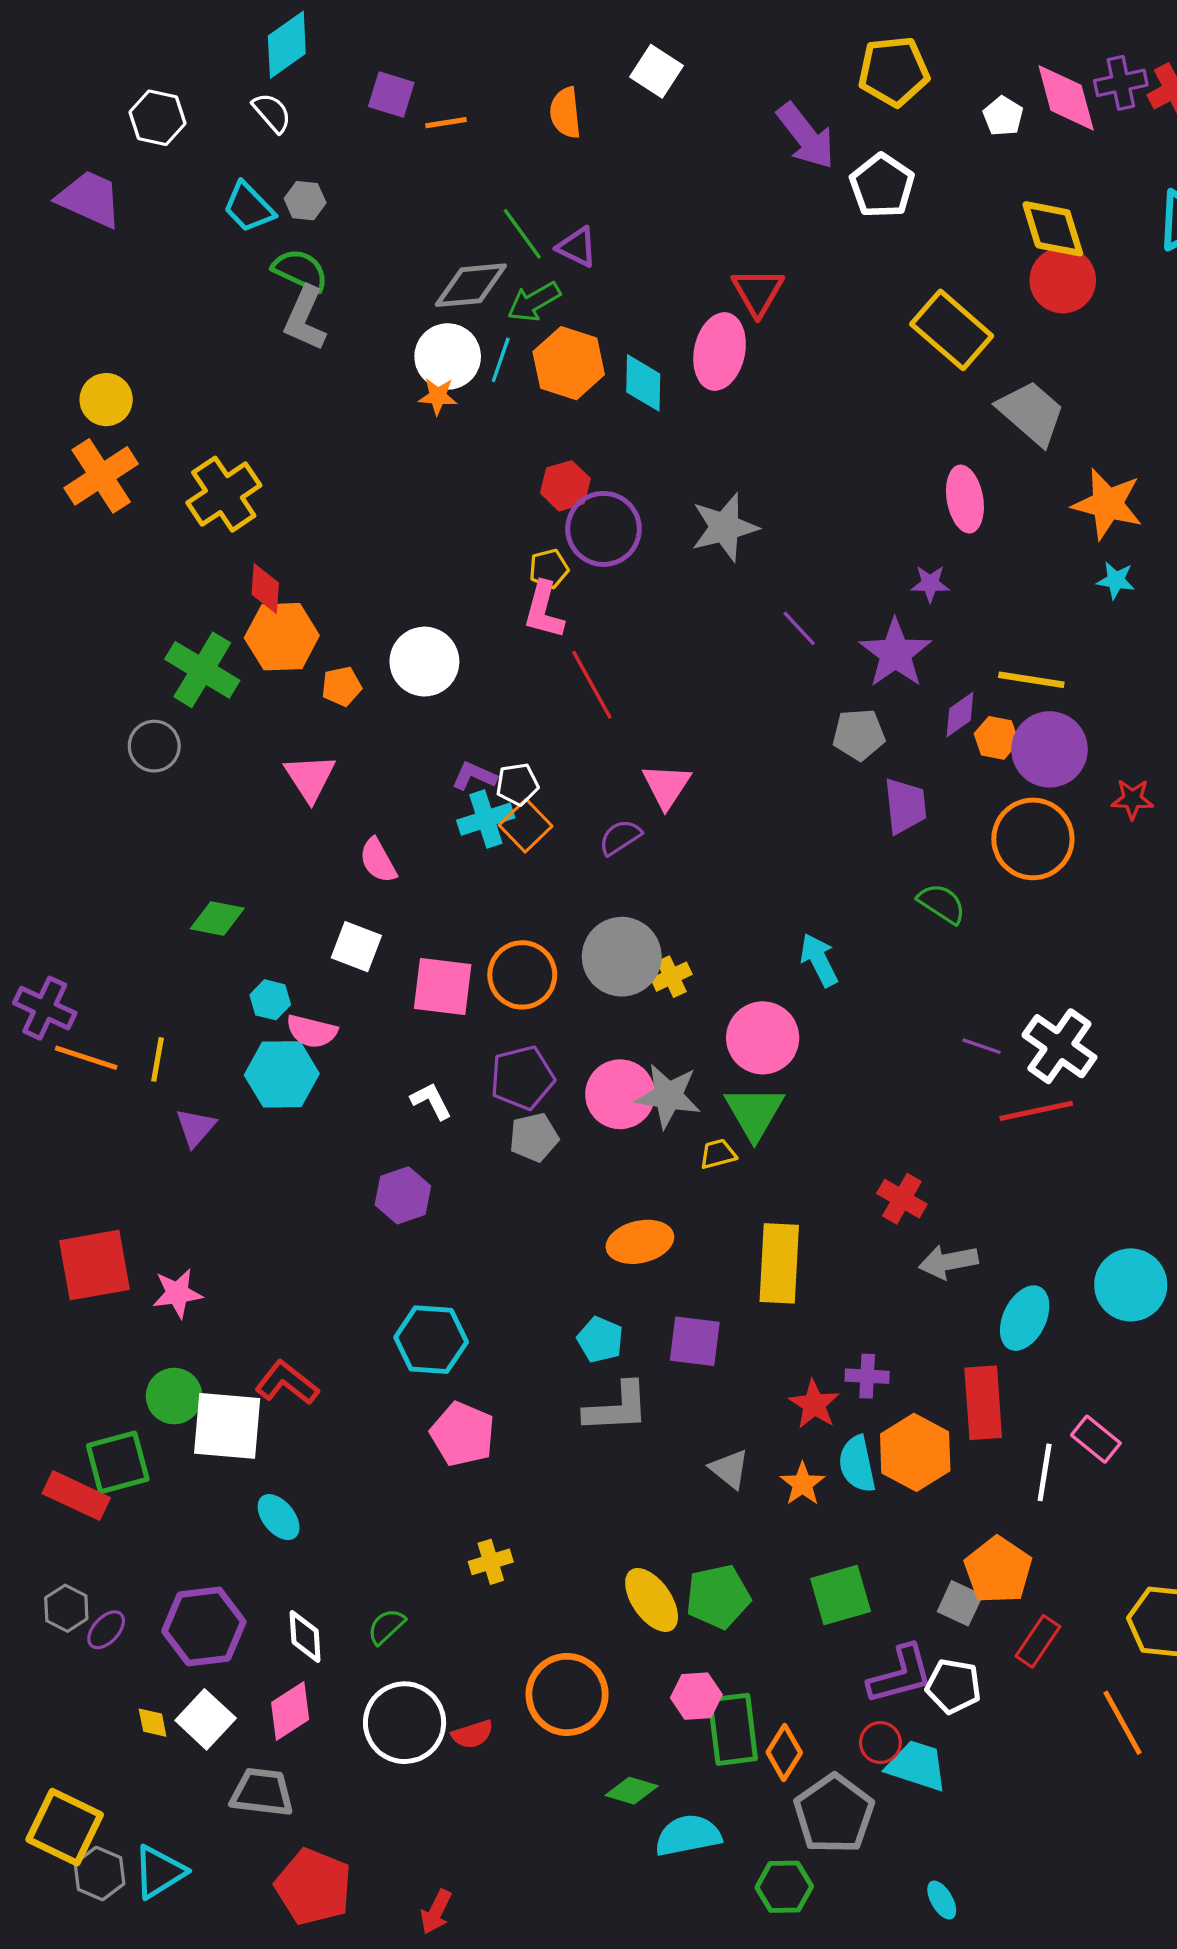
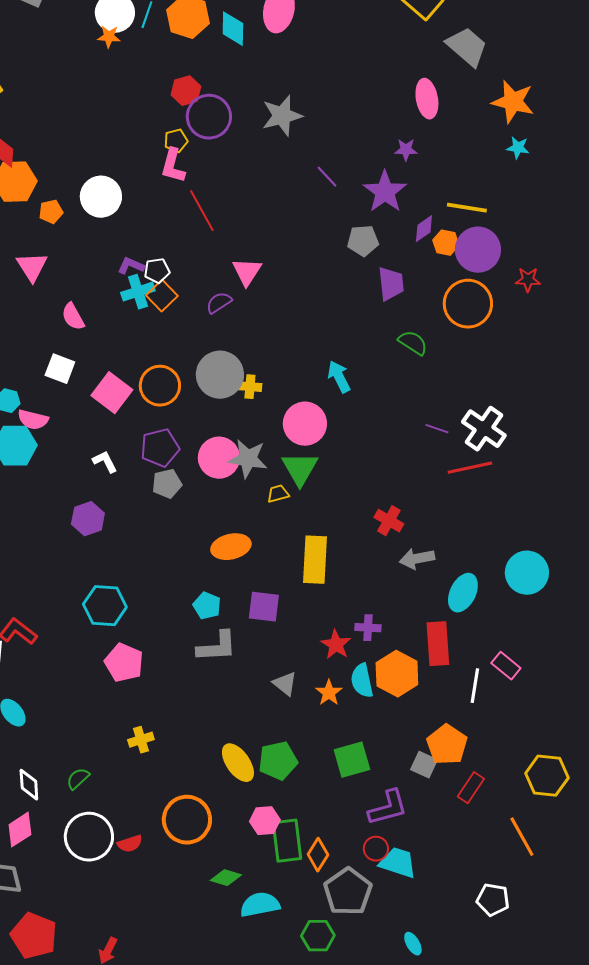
yellow cross: (671, 977) -> (250, 387), turned 30
pink square: (443, 987) -> (112, 393), turned 30
white pentagon: (953, 1686) -> (493, 900), moved

